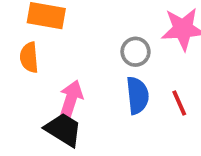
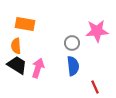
red line: (179, 103) -> (95, 87), moved
black trapezoid: (63, 130) -> (17, 65), moved

